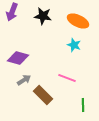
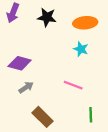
orange ellipse: (78, 21) -> (85, 23), turned -30
brown rectangle: (43, 95) -> (43, 117), moved

